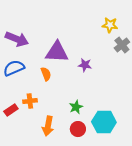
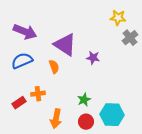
purple triangle: (57, 52) -> (65, 45), turned 30

